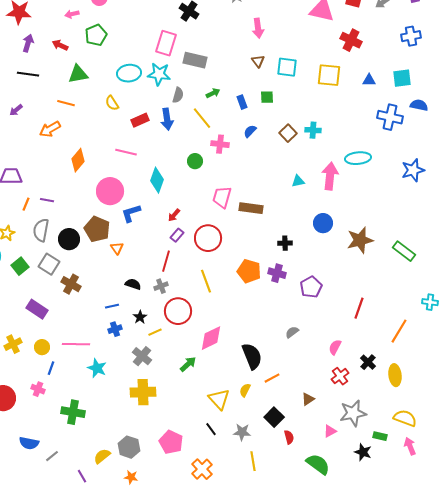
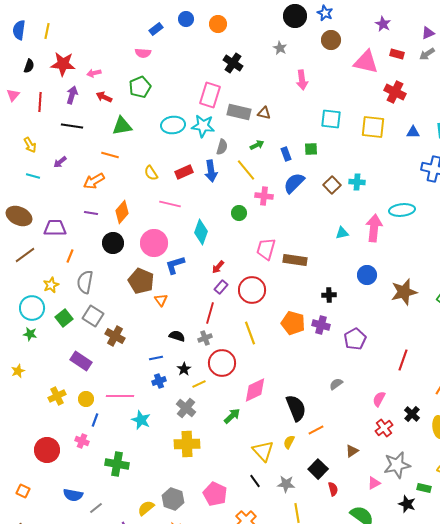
pink arrow: (72, 14) -> (94, 73), moved
brown triangle: (258, 61) -> (264, 113), moved, turned -40
yellow semicircle: (112, 103) -> (151, 173), moved
blue semicircle: (250, 131) -> (294, 183), size x1.6
purple line: (47, 200) -> (91, 213), moved
black circle: (69, 239) -> (113, 243), moved

